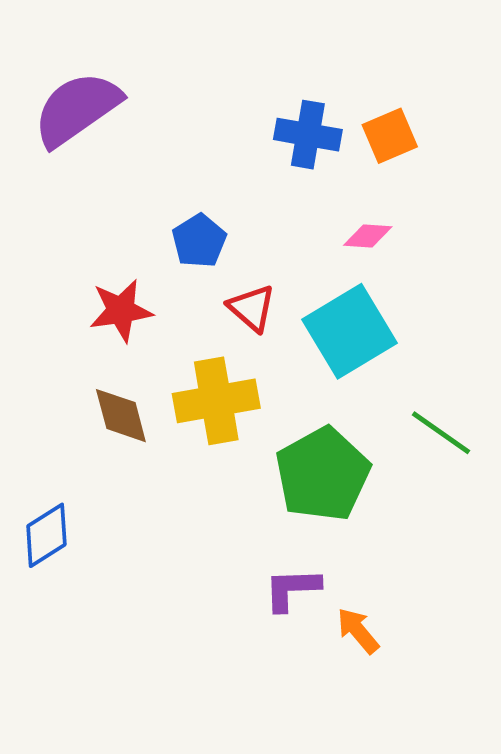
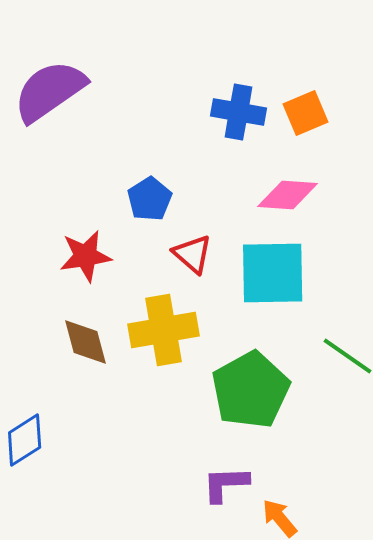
pink diamond: (368, 236) -> (288, 195), size x1.5
cyan square: (349, 331) -> (273, 273), turned 30

